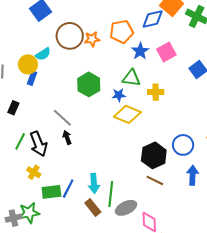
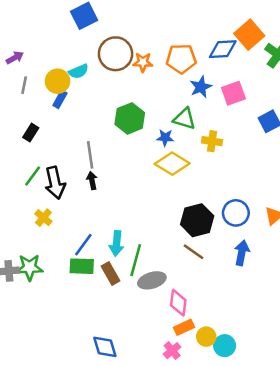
gray line: (62, 118) -> (90, 155), turned 30
green rectangle: (51, 192) -> (82, 266), moved

